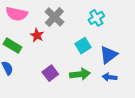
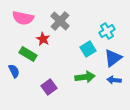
cyan cross: (96, 18) -> (107, 31), moved
green rectangle: (13, 46) -> (28, 54), moved
purple square: (50, 73) -> (49, 87), moved

